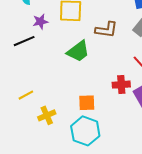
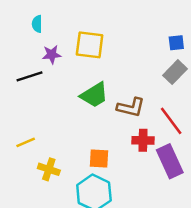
brown L-shape: (106, 30) -> (131, 107), moved
yellow cross: (47, 115) -> (49, 169), turned 36

